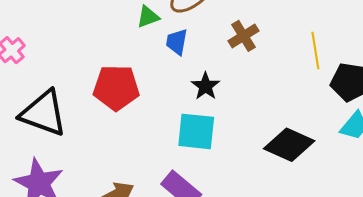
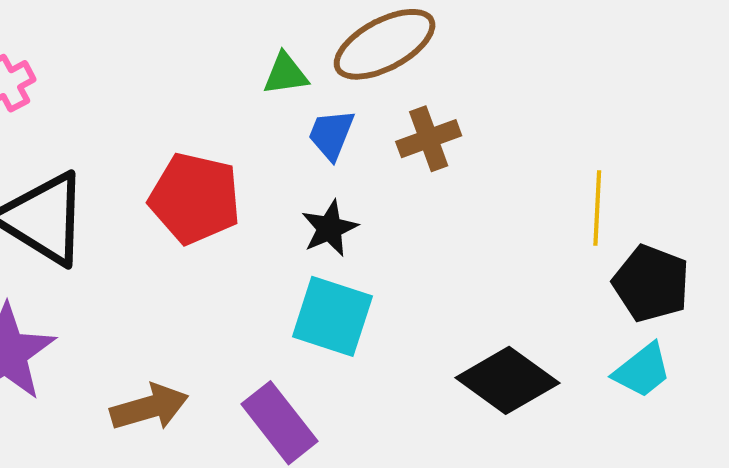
brown cross: (243, 36) -> (429, 139), moved
black star: (206, 86) -> (330, 228), moved

